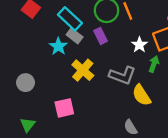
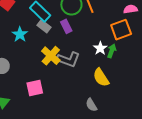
white star: (139, 45) -> (100, 48), moved
cyan star: (58, 46) -> (20, 34), moved
gray L-shape: (122, 75) -> (68, 59), moved

